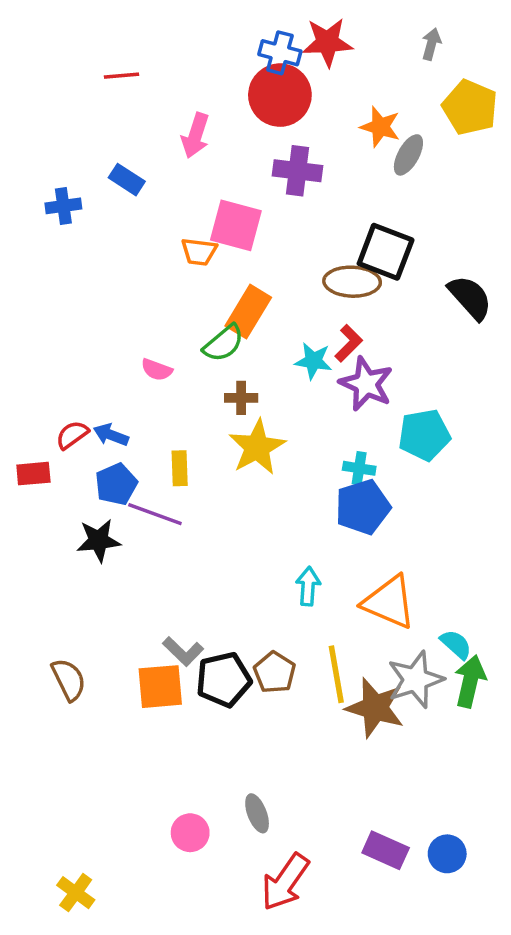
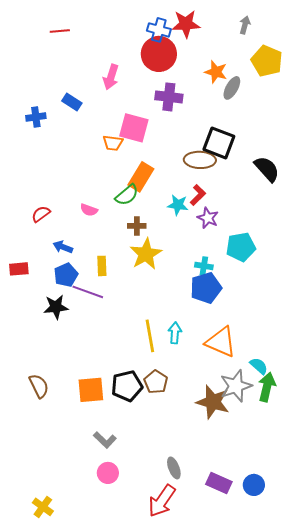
red line: (121, 76) -> (60, 31), moved
purple star: (366, 384) -> (208, 218), size x0.7
red semicircle: (72, 435) -> (41, 214), moved
gray L-shape: (183, 651) -> (105, 440), moved
yellow line: (336, 674) -> (150, 336), moved
gray ellipse: (257, 813) -> (174, 468), moved

